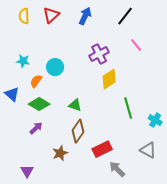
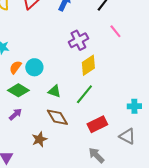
cyan circle: (55, 67) -> (34, 67), moved
green line: (128, 108) -> (84, 94), moved, turned 55
cyan cross: (155, 120) -> (134, 106), turned -32
brown diamond: (78, 131) -> (57, 117), turned -65
red rectangle: (102, 149) -> (97, 124), moved

